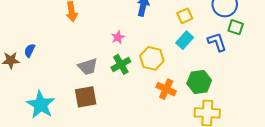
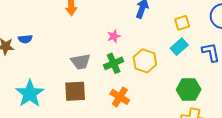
blue semicircle: (30, 51) -> (25, 39), turned -128
orange cross: (166, 89) -> (120, 97), moved

